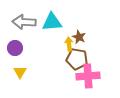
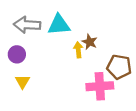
brown pentagon: (77, 59) -> (119, 67), moved

